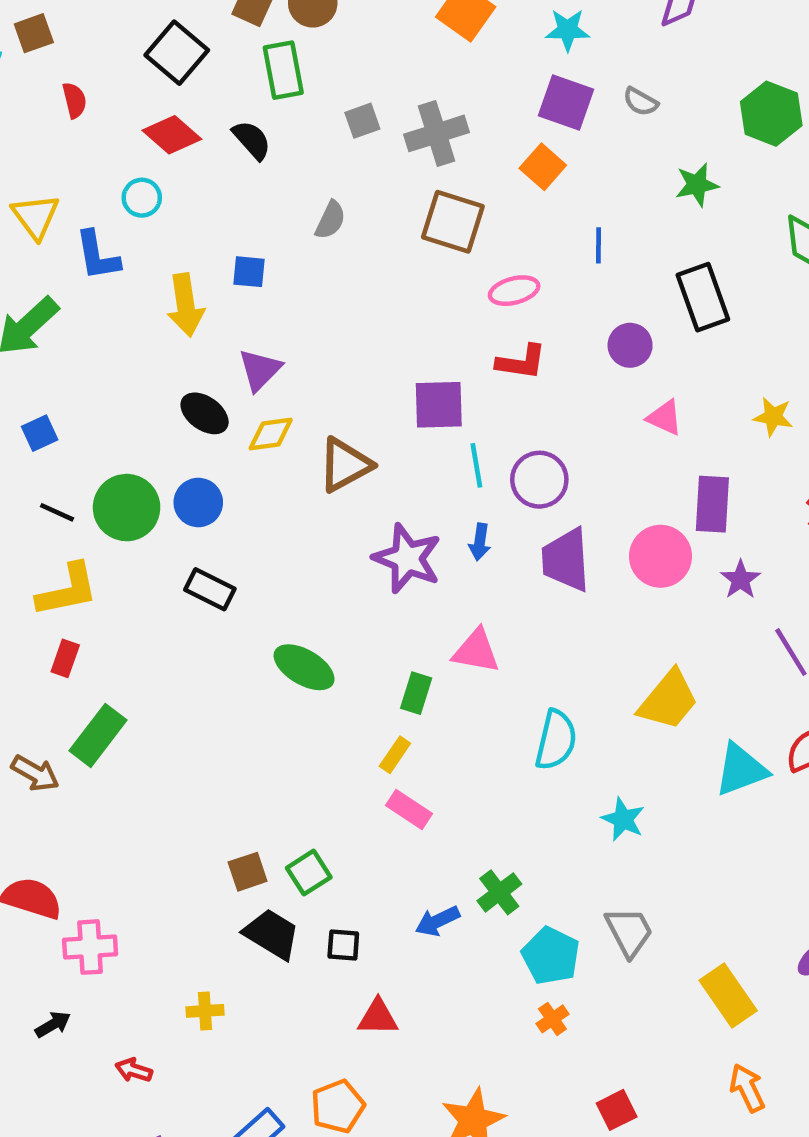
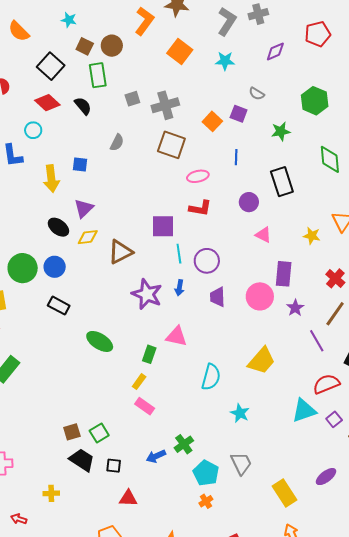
purple square: (566, 103) -> (239, 114), moved, size x0.7
purple trapezoid: (566, 560) -> (218, 297), size x0.7
cyan triangle: (741, 770) -> (304, 410), moved

